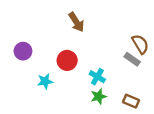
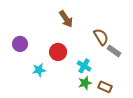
brown semicircle: (140, 44) -> (101, 37), moved
brown rectangle: (131, 101) -> (105, 87), moved

